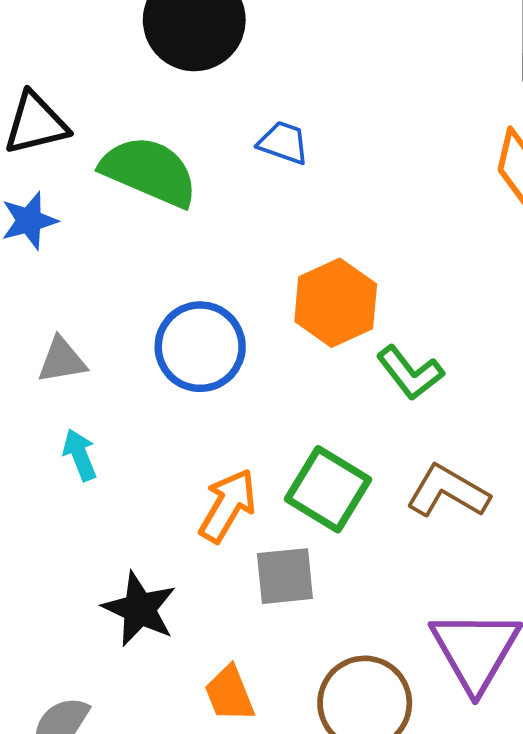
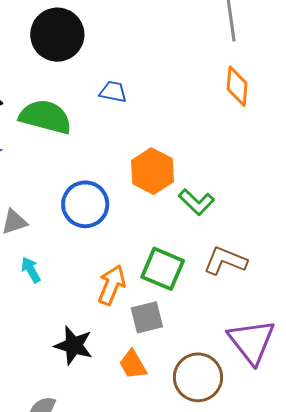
orange trapezoid: (229, 694) -> (133, 364), moved

